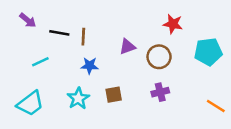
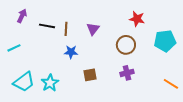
purple arrow: (28, 20) -> (22, 16), turned -104
purple triangle: (127, 47) -> (93, 29), moved, turned -32
cyan line: (40, 62) -> (14, 48), moved
cyan star: (78, 98) -> (50, 83), moved

